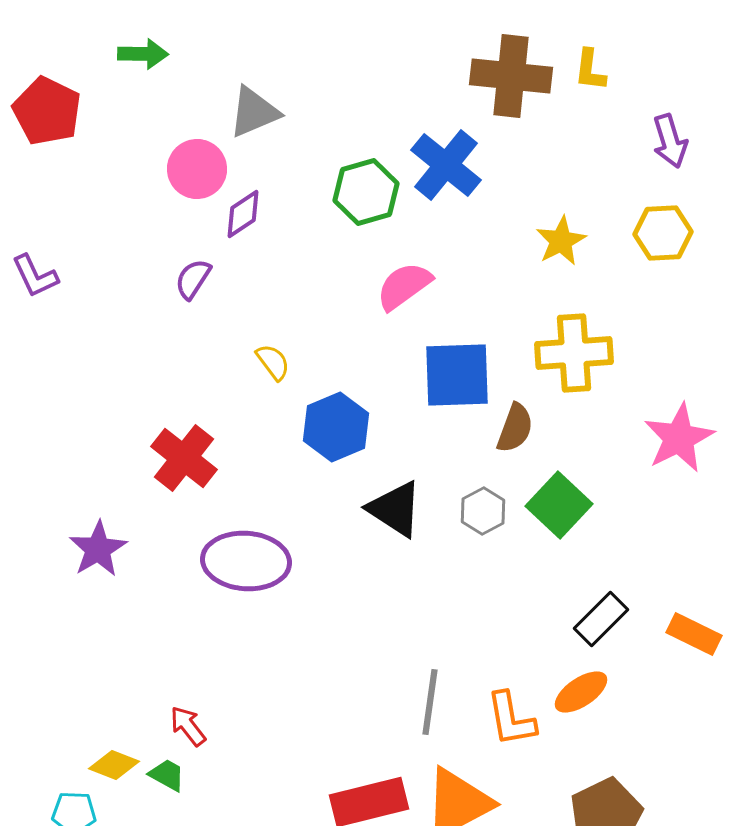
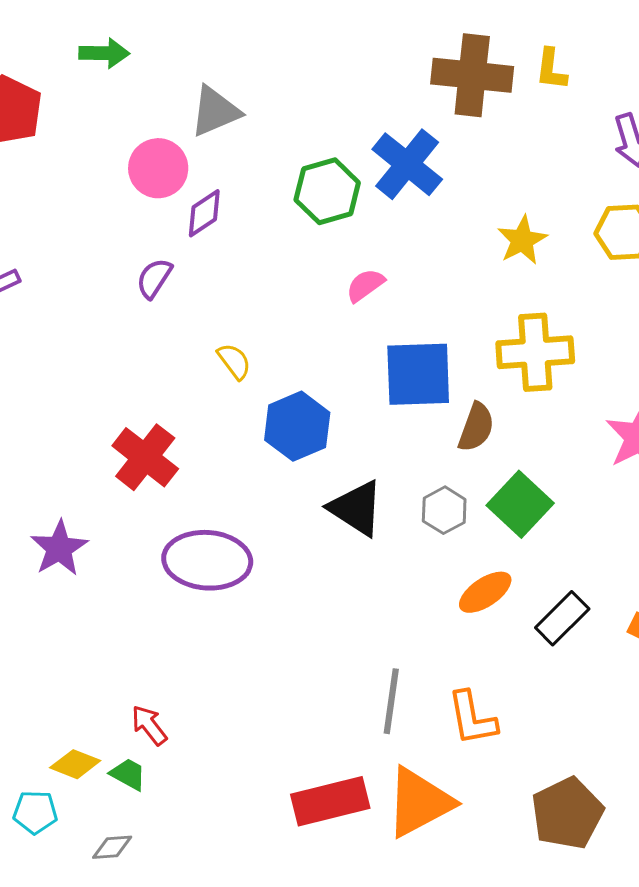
pink semicircle: (404, 286) -> (365, 285), size x0.7
orange ellipse: (581, 692) -> (485, 592), moved

